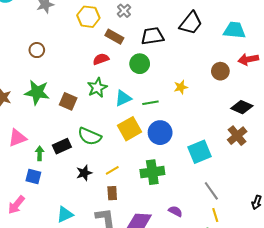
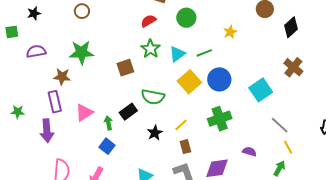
brown circle: (37, 50) -> (82, 11), moved
green star: (37, 92) -> (81, 52), moved
brown square: (68, 101) -> (125, 68), turned -30
black diamond: (242, 107) -> (291, 27), moved, turned -55
blue square: (33, 176) -> (107, 146), turned 35

